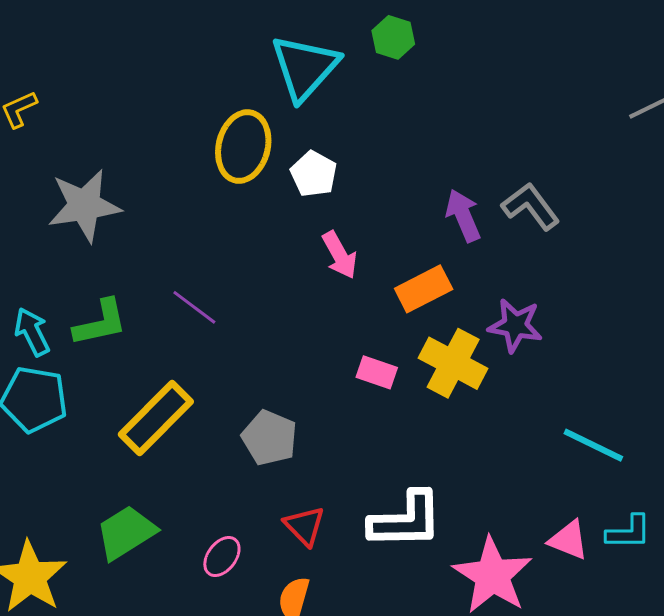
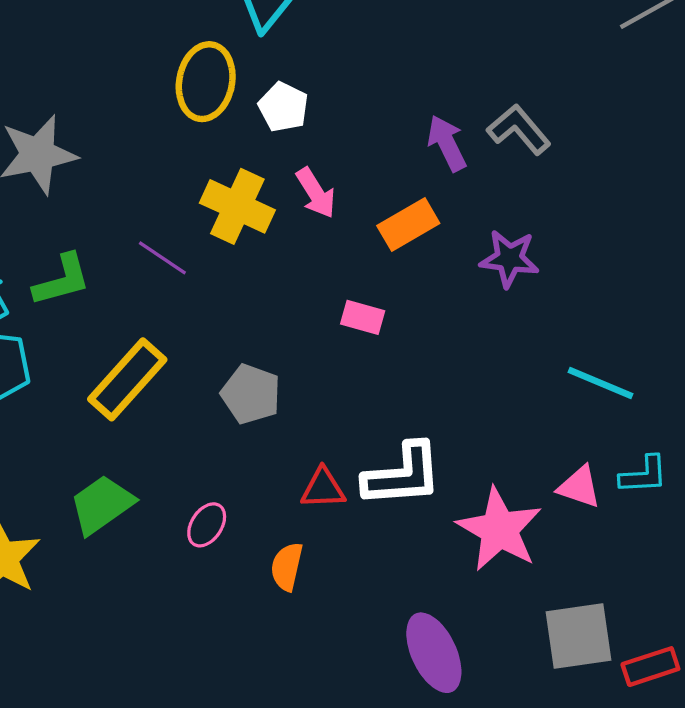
yellow cross: (453, 363) -> (237, 206), moved
red triangle: (305, 526) -> (323, 488), moved, turned -45

